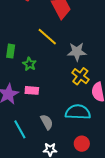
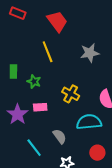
yellow line: (47, 37) -> (48, 52), turned 35
gray star: (77, 52) -> (90, 53), moved
yellow cross: (80, 76) -> (71, 94), moved

